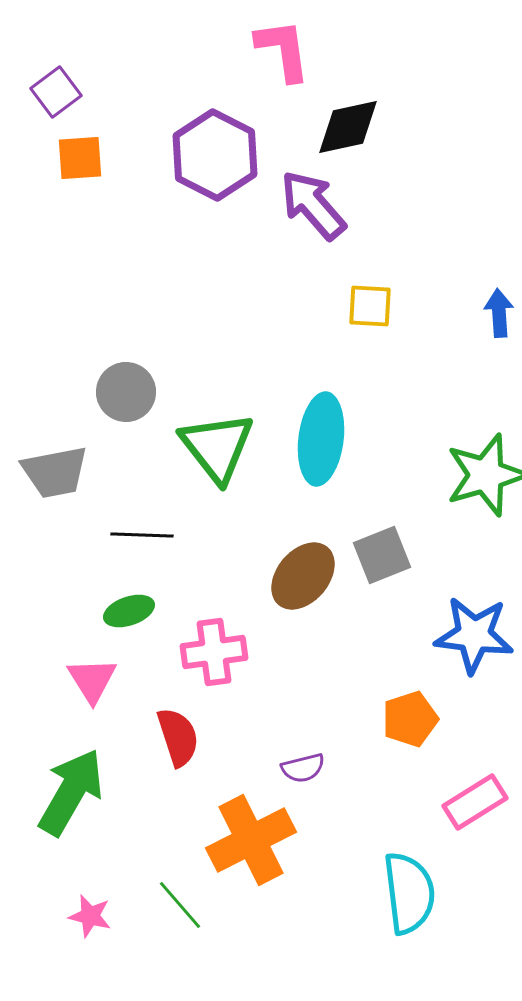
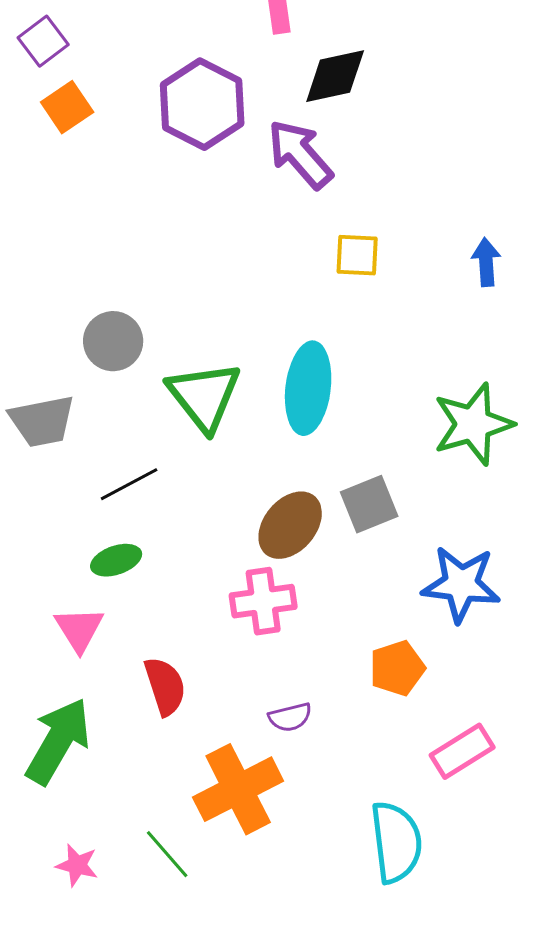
orange square: (80, 158) -> (67, 107), turned -30
black line: (142, 535) -> (129, 484), turned -30
pink cross: (214, 652) -> (263, 601), moved

